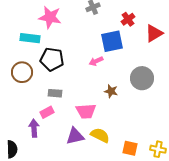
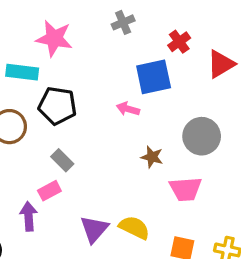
pink arrow: (96, 61) -> (128, 109), turned 40
gray rectangle: (55, 93) -> (62, 160), turned 40
pink trapezoid: (86, 111) -> (186, 189), moved
purple triangle: (75, 136) -> (94, 229), turned -36

